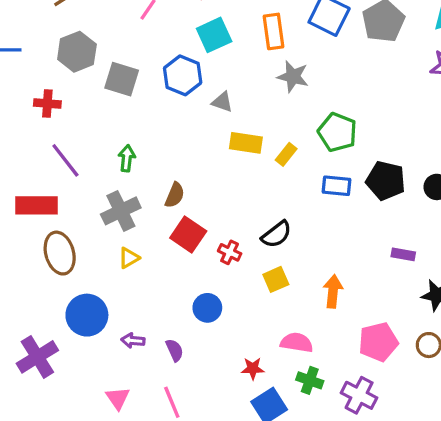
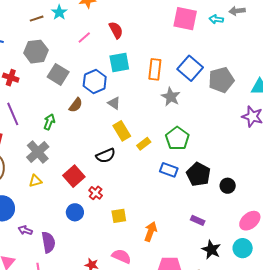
gray star: (293, 77) -> (171, 97), moved
yellow rectangle: (246, 143) -> (122, 131), turned 36
brown semicircle: (175, 195) -> (76, 105), moved
gray cross: (121, 211) -> (38, 152), turned -30
black semicircle: (276, 234) -> (106, 156), moved
blue circle: (207, 308) -> (75, 212), moved
purple semicircle: (175, 350) -> (48, 242), size x1.5

